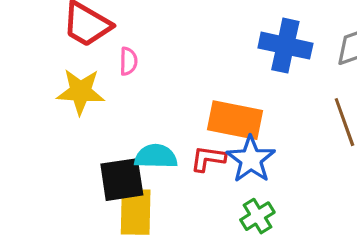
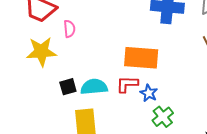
blue star: (251, 159) -> (149, 93), moved, size x0.6
black square: (122, 180) -> (68, 87), moved, size x0.6

